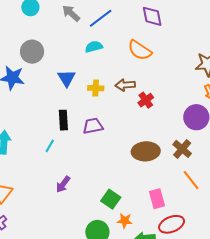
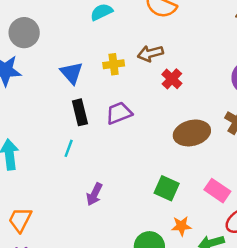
blue triangle: (67, 78) -> (72, 73), moved
red cross: (146, 100) -> (172, 79), moved
green square: (111, 199) -> (167, 188), moved
pink rectangle: (157, 199) -> (217, 191), turned -30

